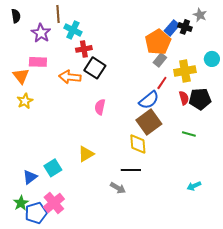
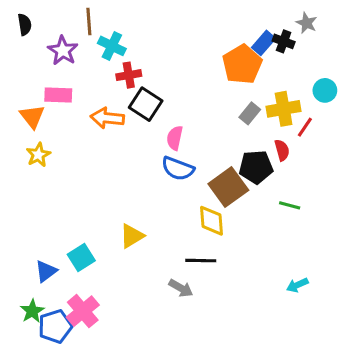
gray rectangle: (160, 60) -> (250, 113), moved
red line: (162, 83) -> (305, 127), moved
black pentagon: (200, 99) -> (256, 167), moved
blue semicircle: (149, 100) -> (178, 169), moved, turned 60
pink semicircle: (100, 107) -> (175, 138), moved

